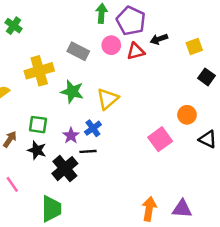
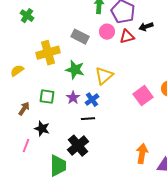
purple star: (71, 136) -> (73, 98), moved
pink square: (160, 139) -> (143, 96), moved
black star: (37, 150) -> (42, 129), moved
black cross: (65, 169) -> (78, 146), moved
pink line: (12, 184) -> (26, 146), turned 56
orange arrow: (149, 209) -> (142, 154), moved

